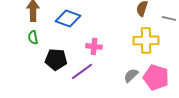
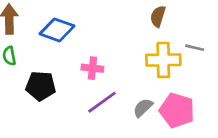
gray line: (169, 18) -> (195, 48), moved
purple line: (82, 71) -> (102, 102), moved

